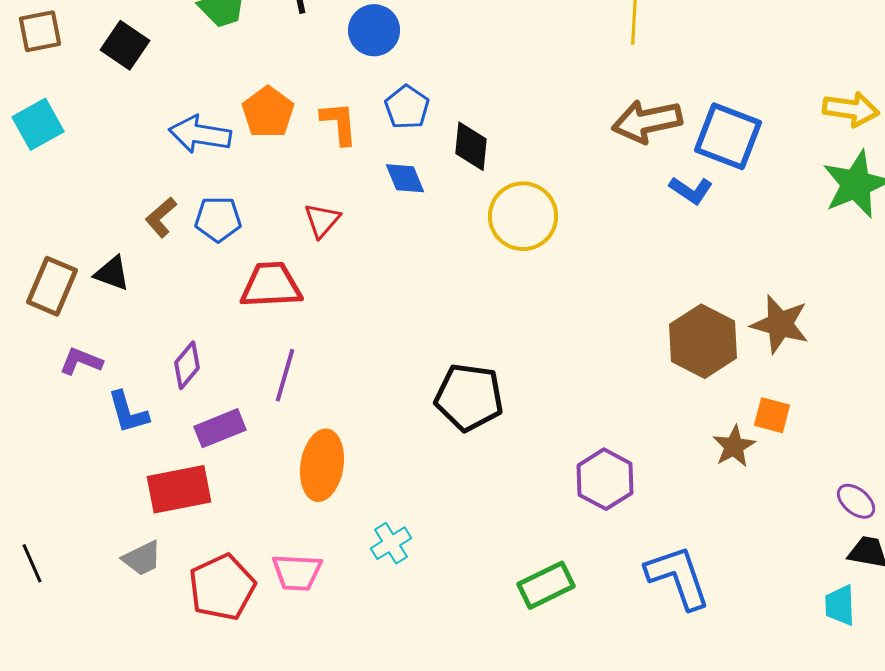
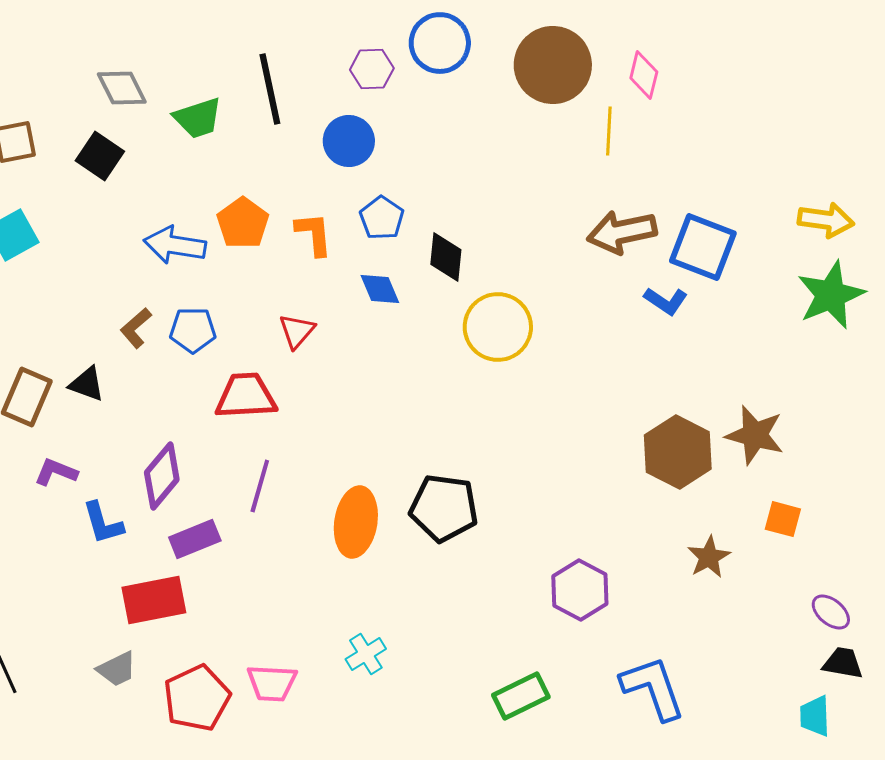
purple diamond: (187, 365) -> (162, 476), size x1.4
orange square: (772, 415) -> (783, 519), moved
orange ellipse: (322, 465) -> (356, 522), moved

